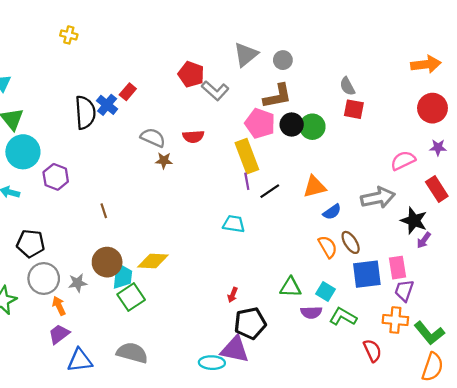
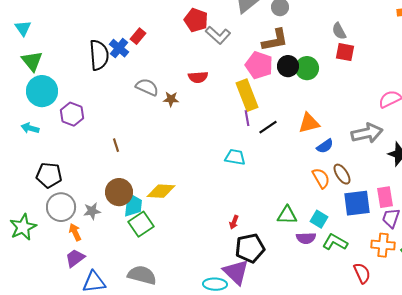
gray semicircle: (153, 138) -> (147, 87), moved
purple triangle: (235, 349) -> (236, 272), turned 32

